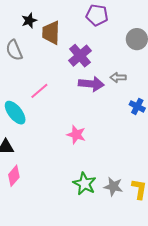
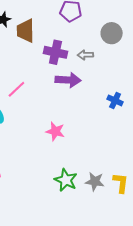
purple cross: (80, 56) -> (55, 52), turned -35
gray arrow: (118, 77) -> (85, 55), moved

